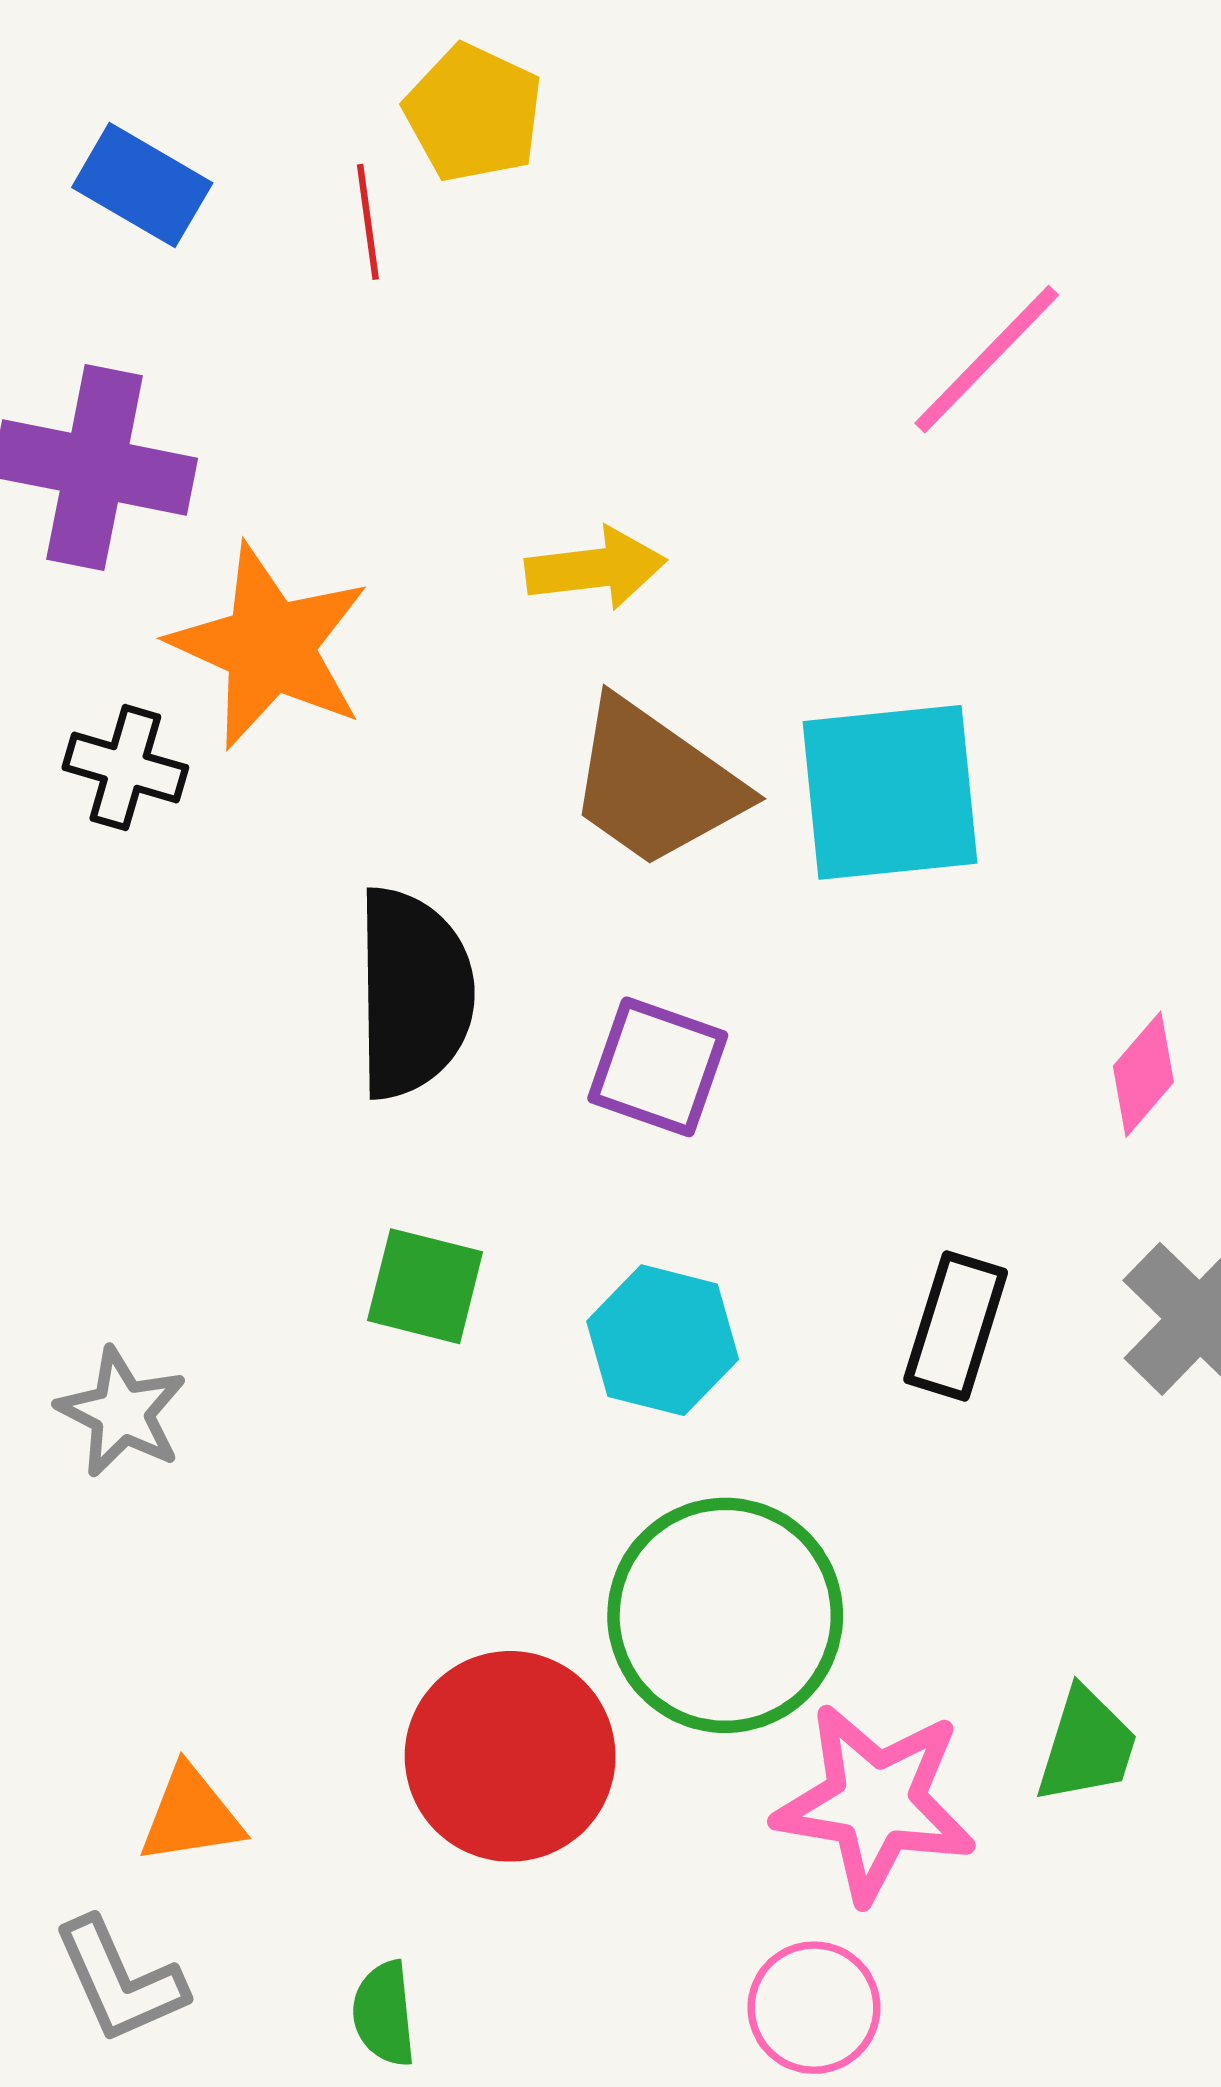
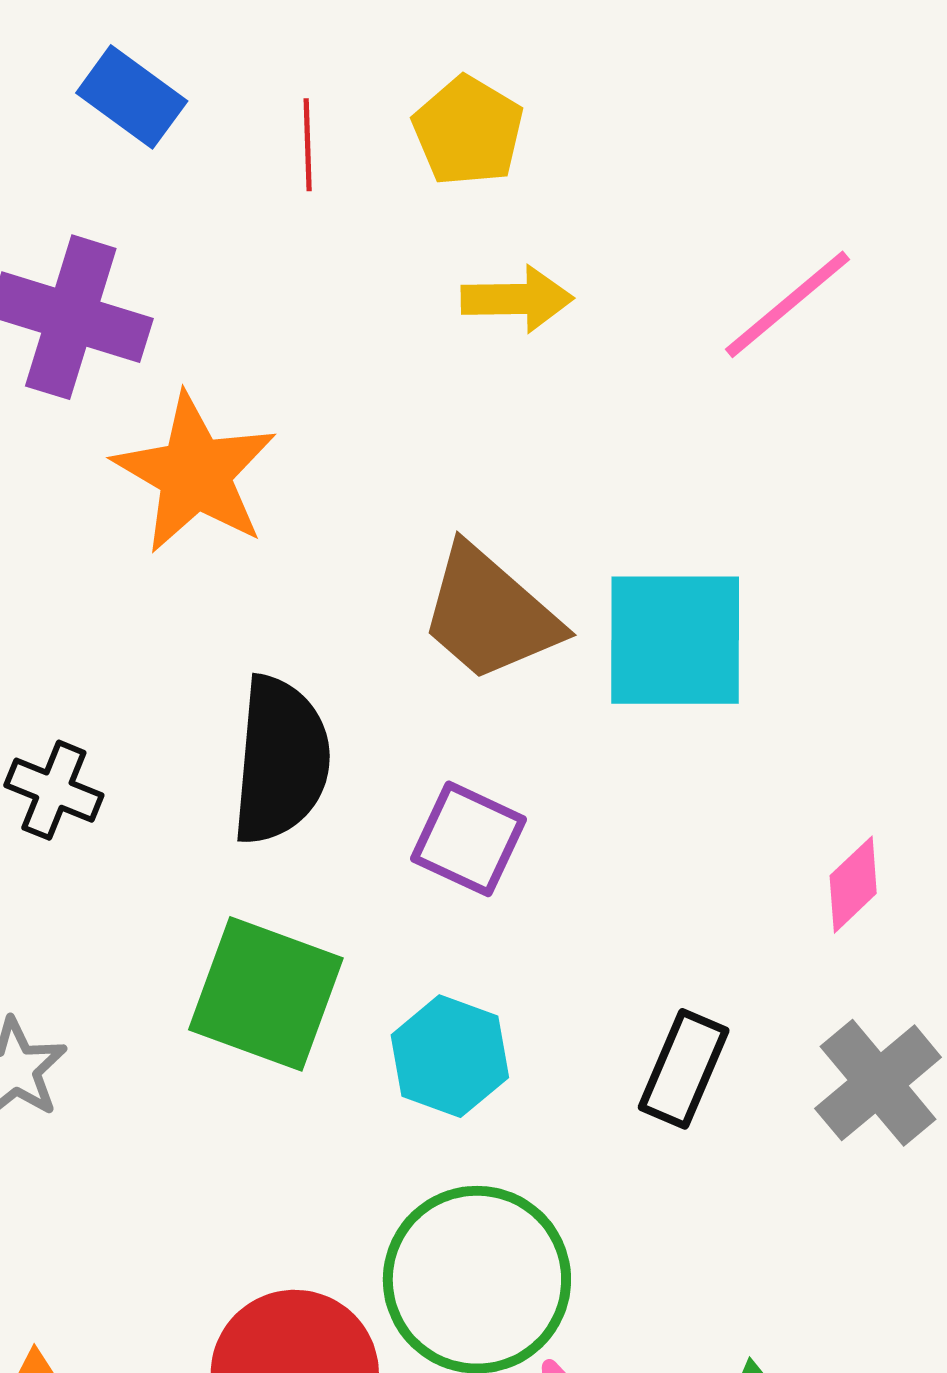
yellow pentagon: (474, 113) -> (468, 131), moved
yellow arrow: (596, 568) -> (517, 299), moved
black cross: (125, 768) -> (54, 790), moved
green square: (425, 1286) -> (266, 994), size x1.6

